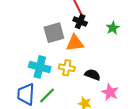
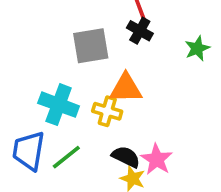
orange triangle: (75, 43) -> (126, 88), moved
black semicircle: (92, 75) -> (126, 157), moved
pink star: (110, 92) -> (157, 159), moved

